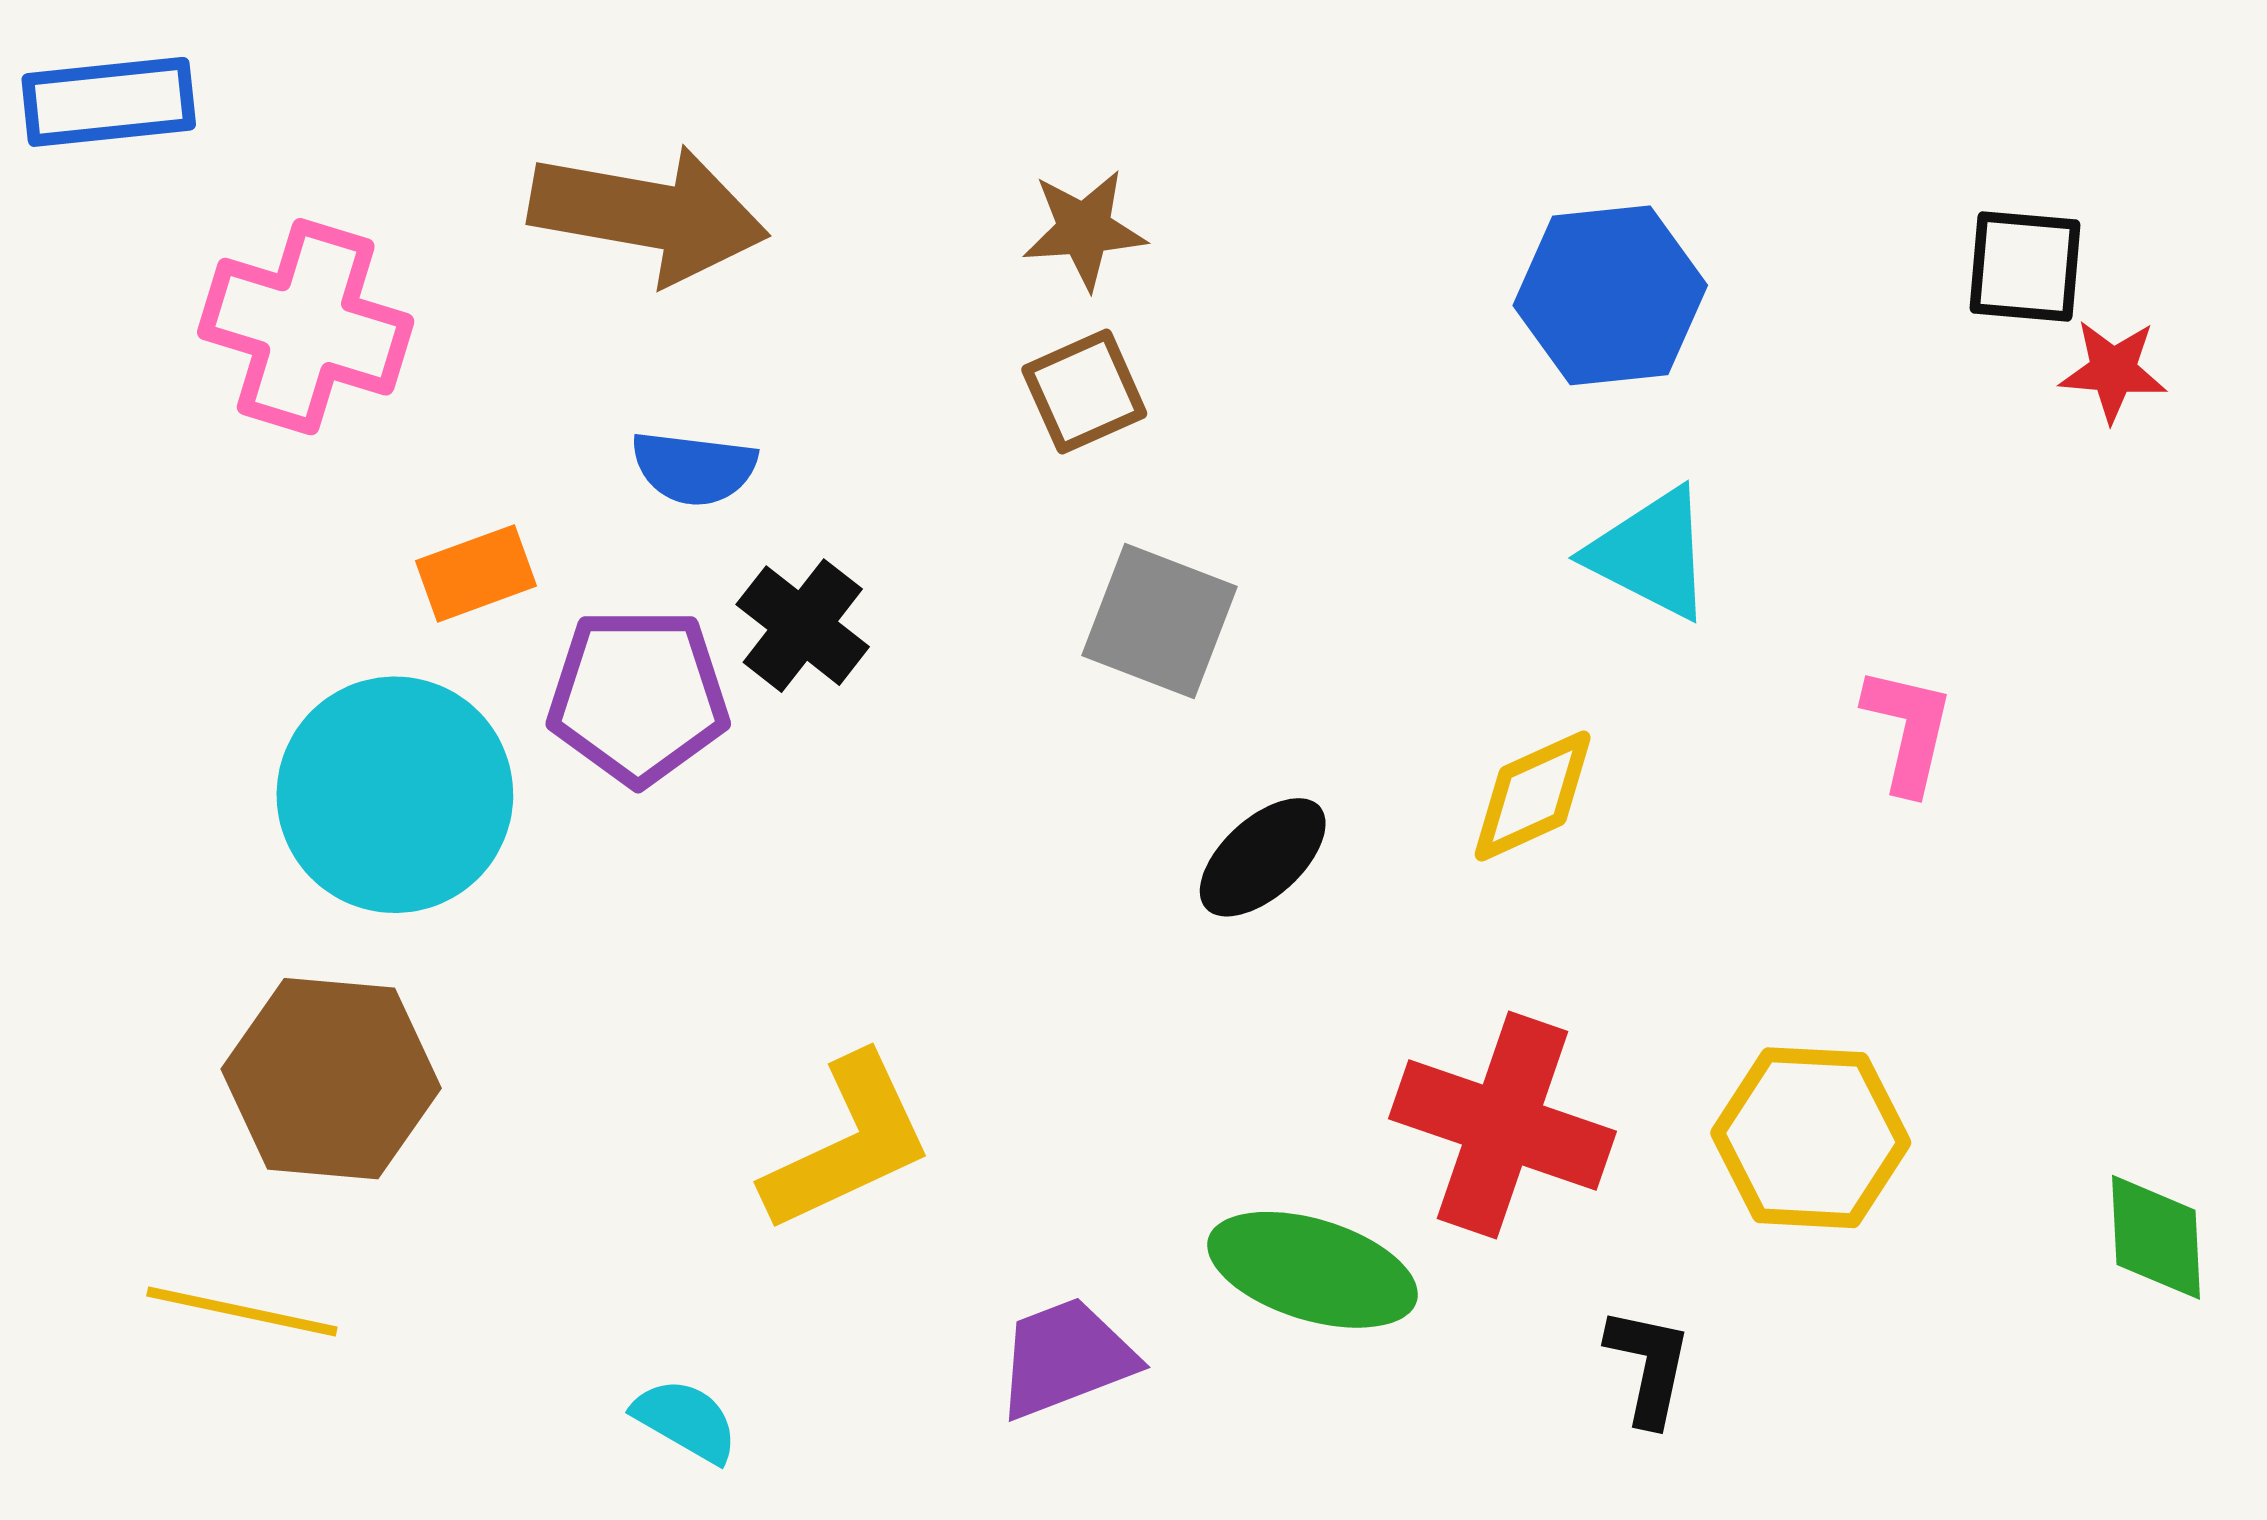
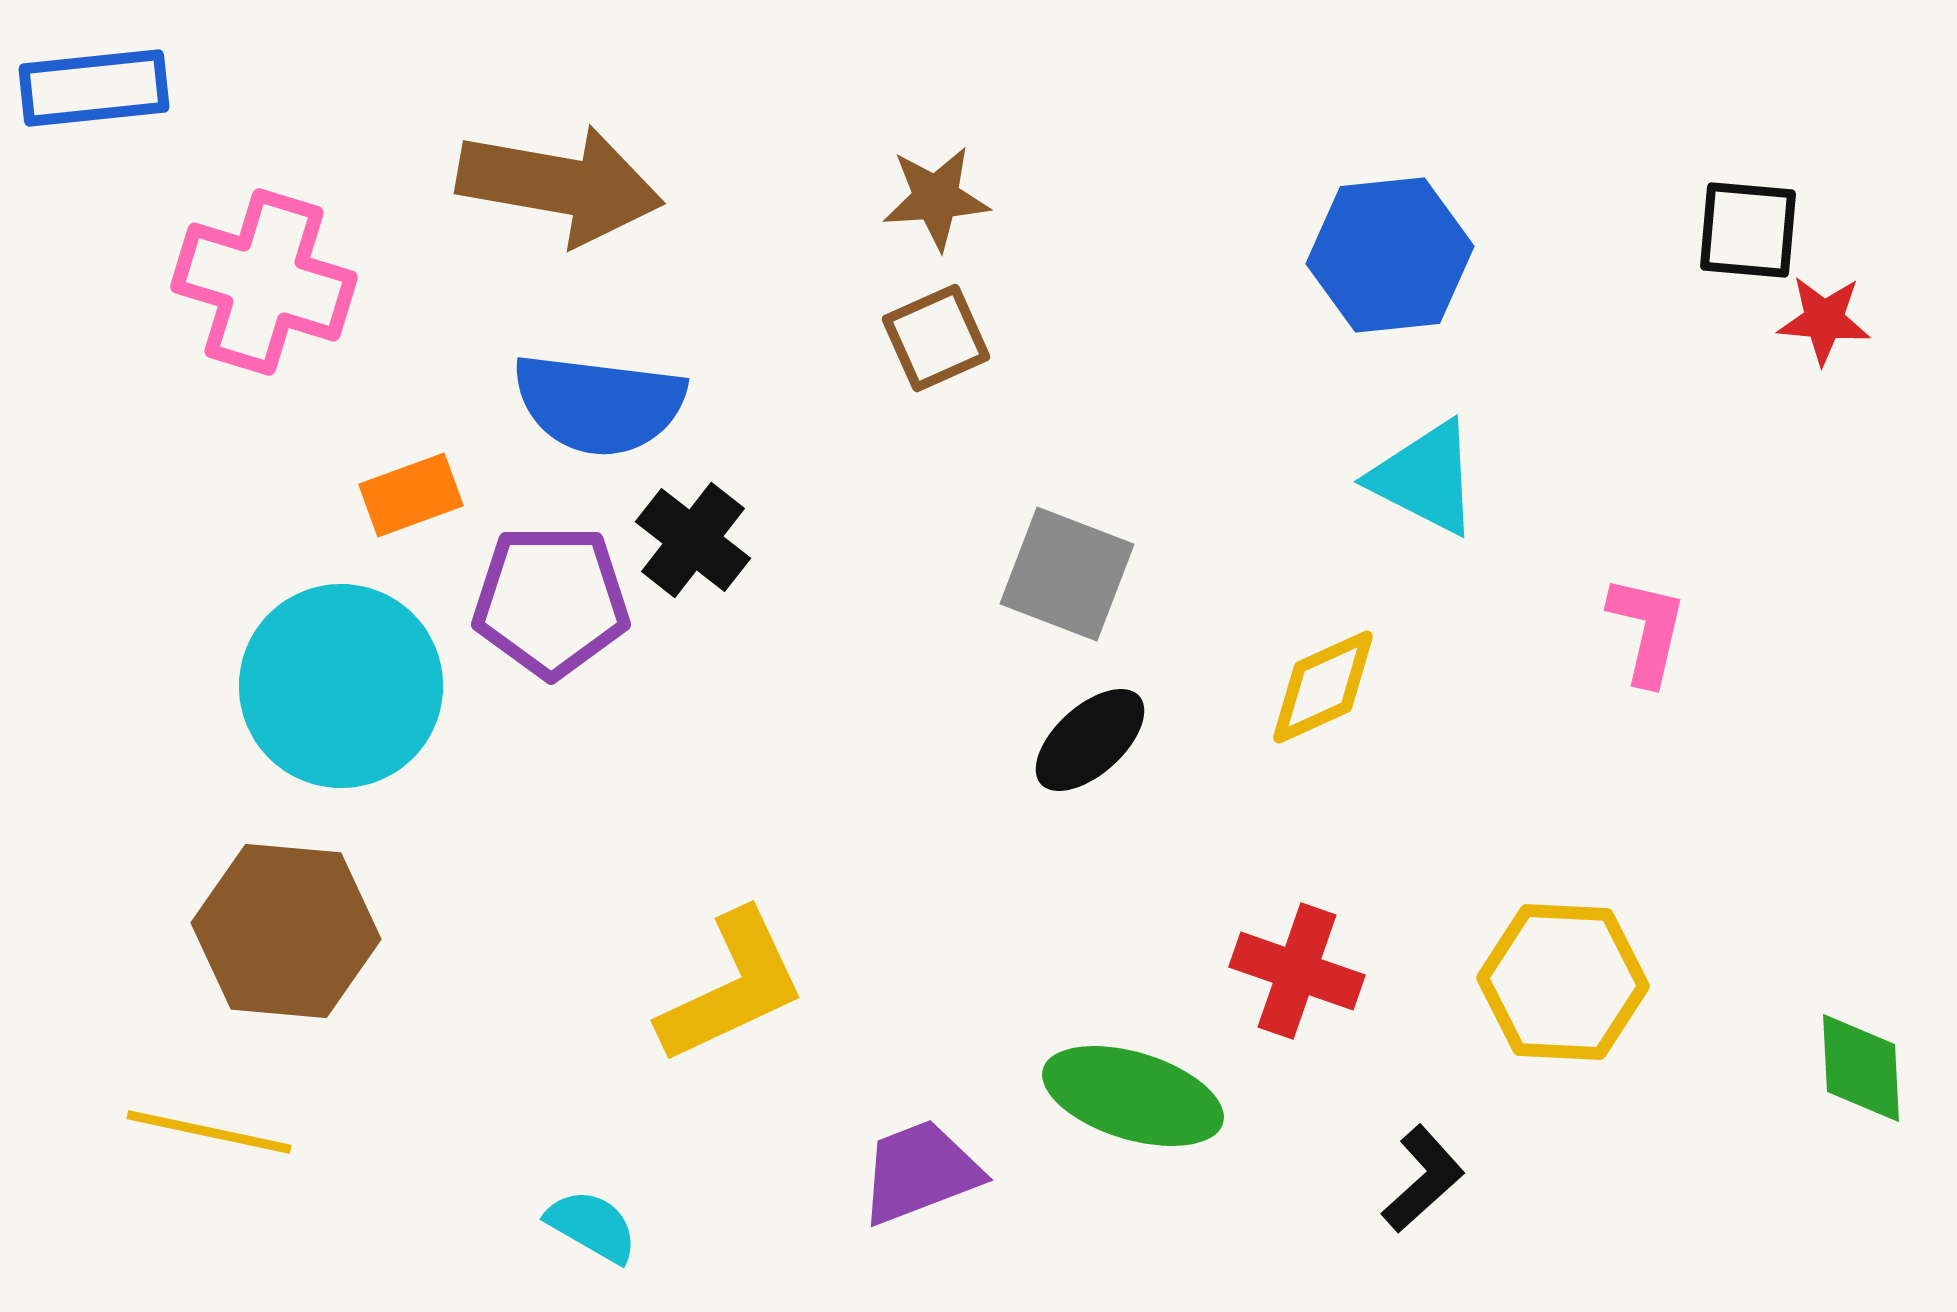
blue semicircle: (694, 468) -> (599, 404), size x1.6
gray square: (1160, 621) -> (1067, 574), moved
red cross: (1503, 1125) -> (1297, 971), size x0.7
black L-shape: (1648, 1366) -> (1423, 1179), turned 36

